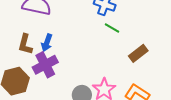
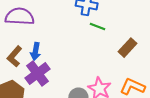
brown L-shape: (25, 44) -> (15, 56), turned 35

